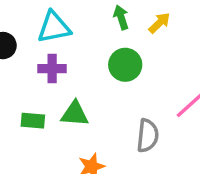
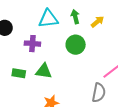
cyan triangle: (54, 27) -> (48, 19), moved
gray semicircle: (148, 136) -> (99, 93), moved

